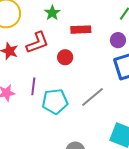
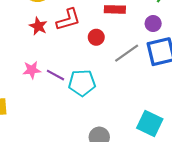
purple line: (33, 86) -> (55, 75), moved, turned -72
gray line: (93, 97) -> (127, 53), moved

